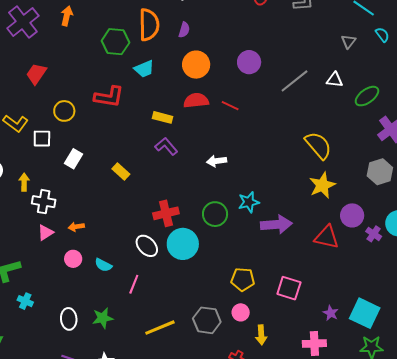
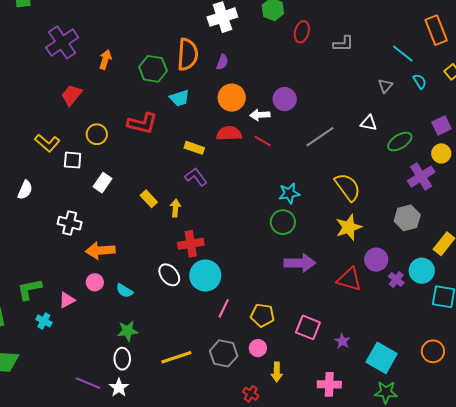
orange arrow: (67, 16) -> (105, 60), moved
gray line: (295, 81) -> (320, 137), moved
white arrow: (217, 161) -> (260, 115), moved
yellow arrow: (24, 182) -> (175, 208), moved
cyan star: (249, 202) -> (289, 193), moved
green circle: (215, 214) -> (283, 222), moved
orange arrow: (76, 227) -> (100, 251), size x1.8
pink triangle: (45, 233) -> (67, 300), moved
pink line: (134, 284) -> (224, 308), moved
purple star: (331, 313) -> (342, 341), moved
green star: (103, 318) -> (128, 331), moved
white ellipse: (69, 319) -> (122, 359), moved

